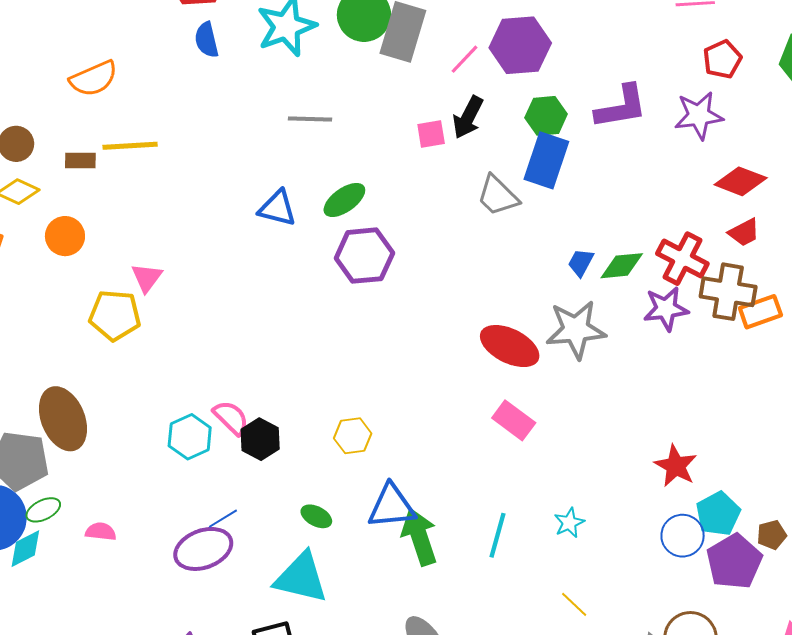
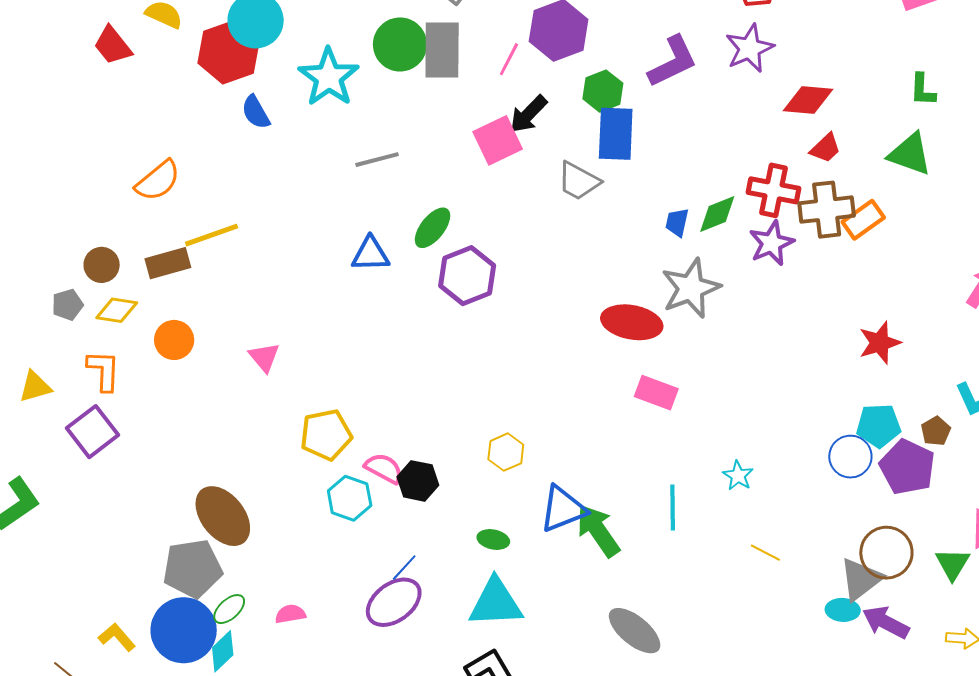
black arrow: (468, 117) -> (528, 114), turned 33
pink square: (431, 134) -> (498, 140), size x1.6
brown rectangle: (80, 161) -> (168, 263), size x1.4
yellow pentagon: (115, 315) -> (326, 435), moved
red star: (676, 466) -> (880, 343), moved, turned -30
cyan pentagon: (718, 514) -> (879, 426), turned -30

